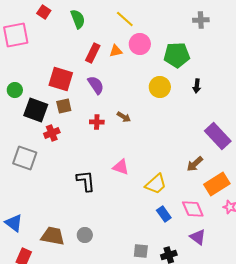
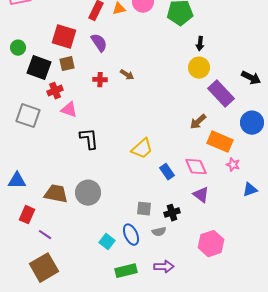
yellow circle: (160, 87) -> (199, 68), moved
pink triangle: (121, 167) -> (69, 110), moved
yellow trapezoid: (156, 184) -> (142, 149), moved
orange rectangle: (217, 184) -> (220, 142), turned 55
blue triangle: (14, 223) -> (17, 181), turned -36
gray circle: (85, 235) -> (88, 193), size x1.6

